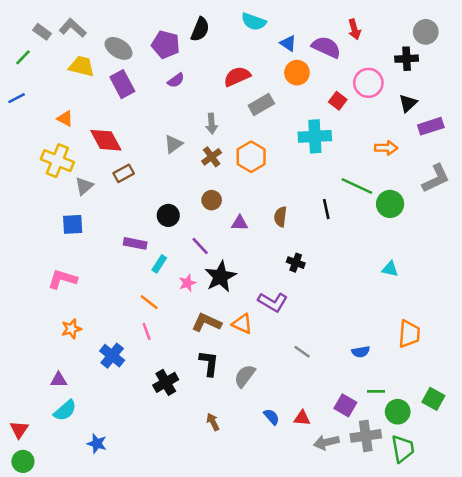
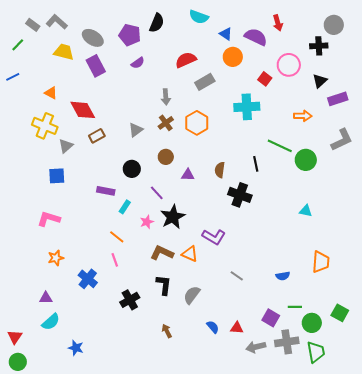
gray triangle: (173, 144) -> (136, 130), moved
black cross: (296, 263) -> (240, 195), moved, size x1.6

